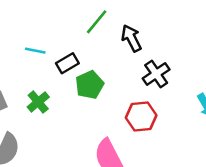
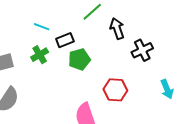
black cross: (156, 74) -> (142, 50), moved
green cross: (38, 102) -> (40, 55), moved

